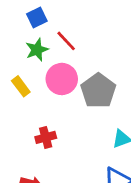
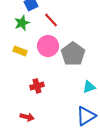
green star: (37, 50) -> (22, 23), moved
yellow rectangle: (21, 86) -> (20, 51), turned -32

